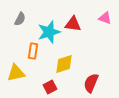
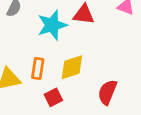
orange rectangle: (33, 51) -> (38, 69), moved

